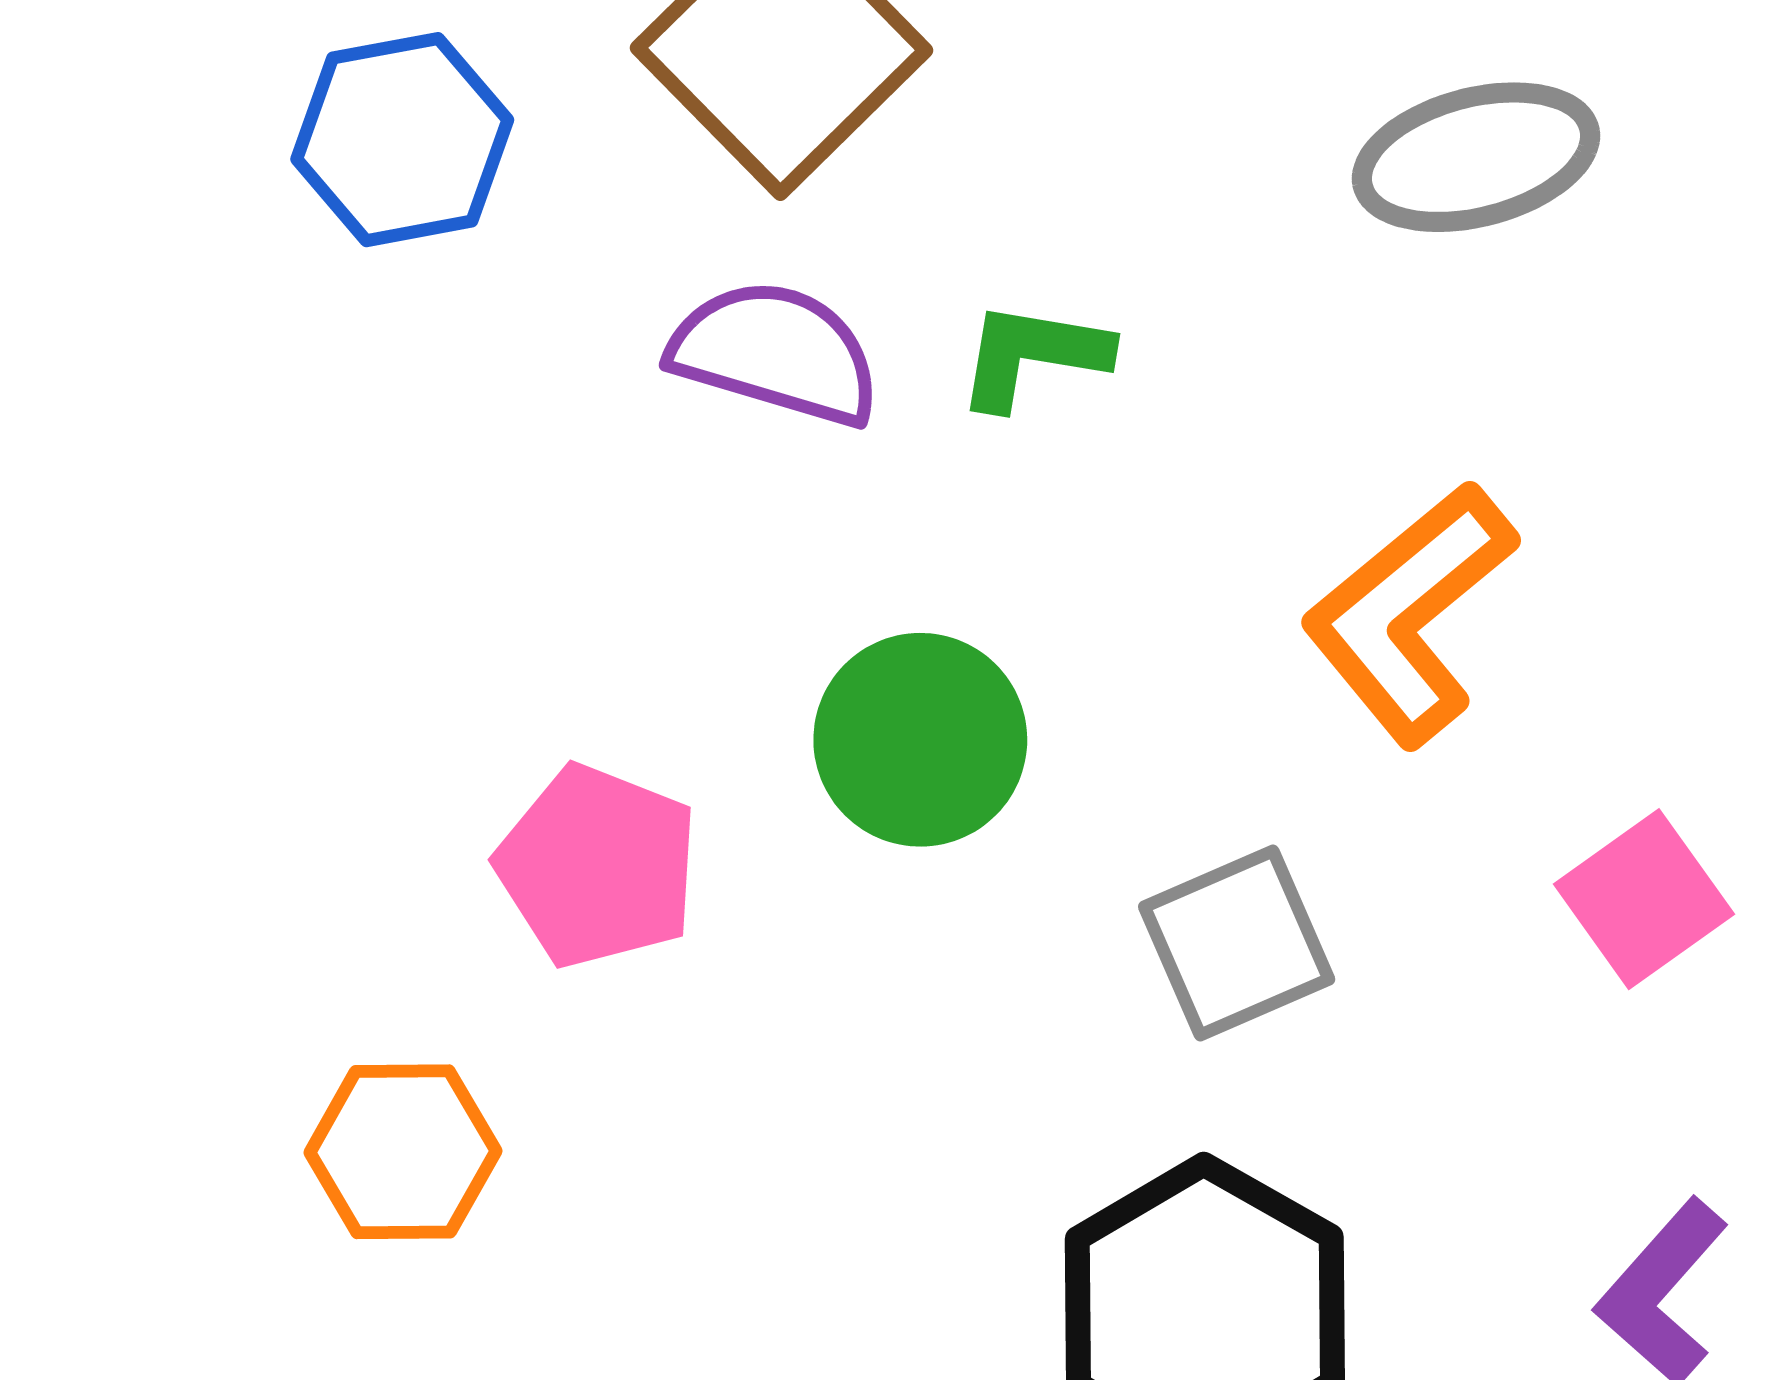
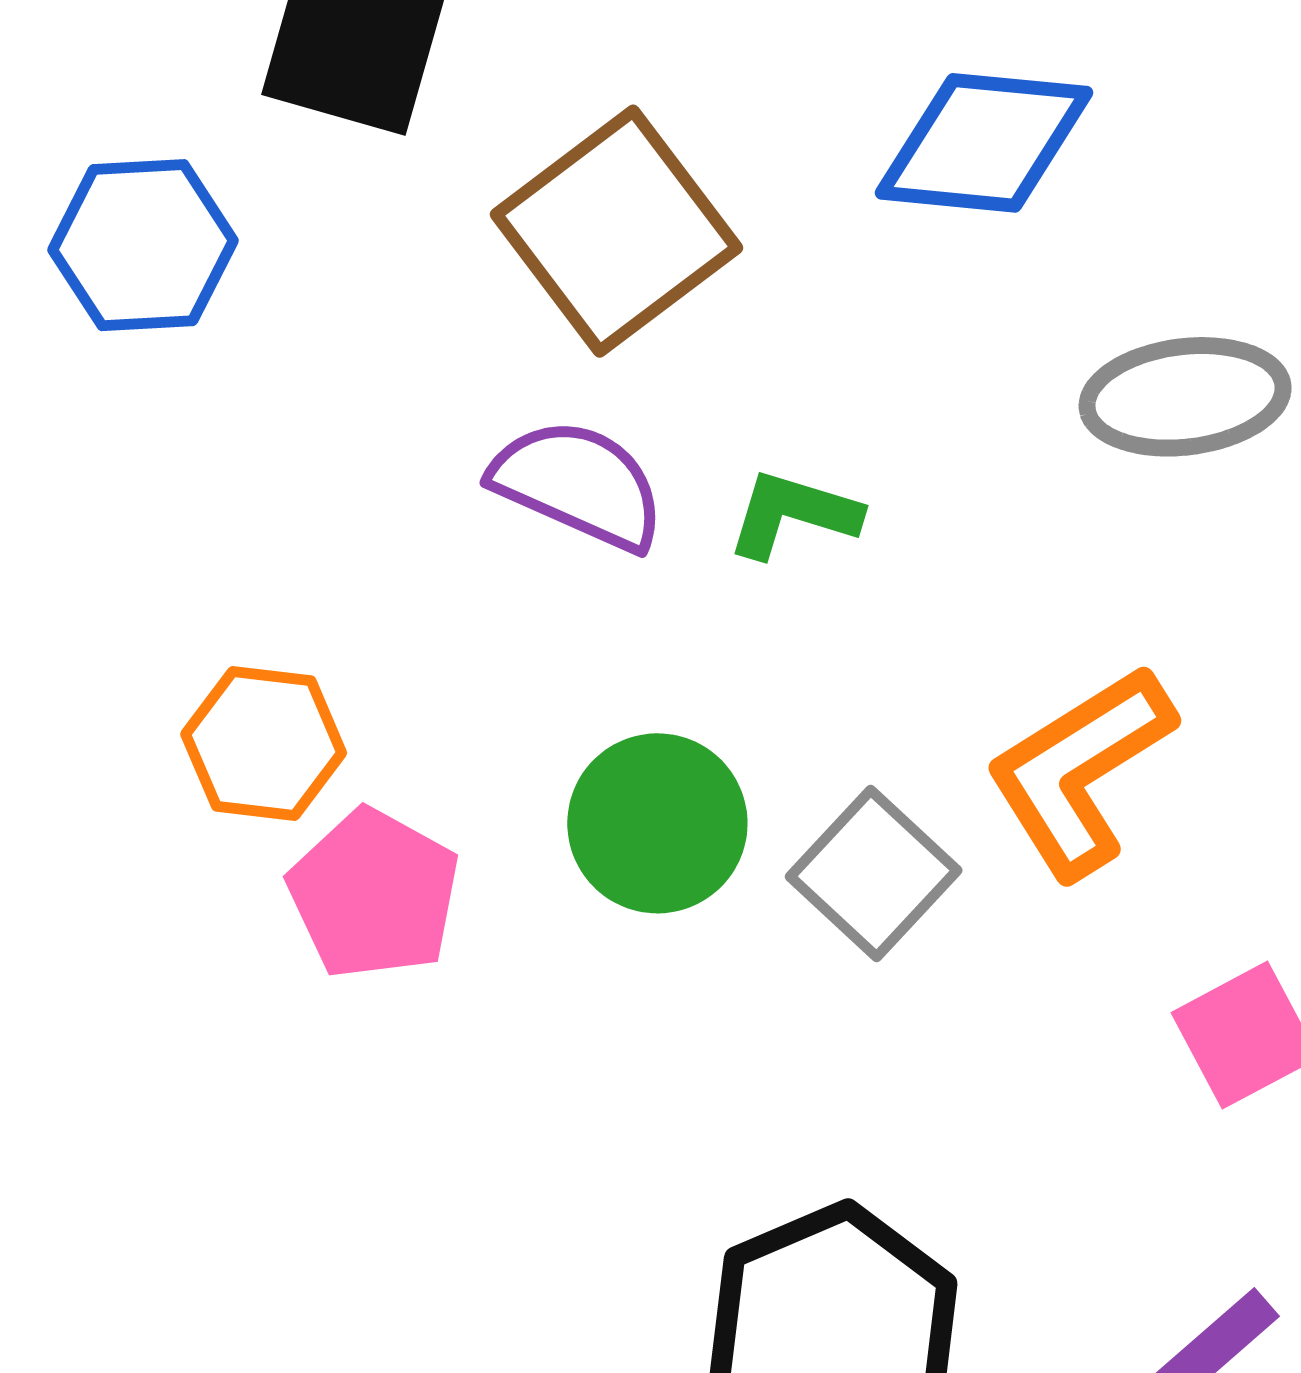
blue hexagon: (402, 140) -> (143, 245), moved
gray square: (1237, 943) -> (874, 874), moved, turned -31
orange hexagon: (403, 1152) -> (264, 743), moved

